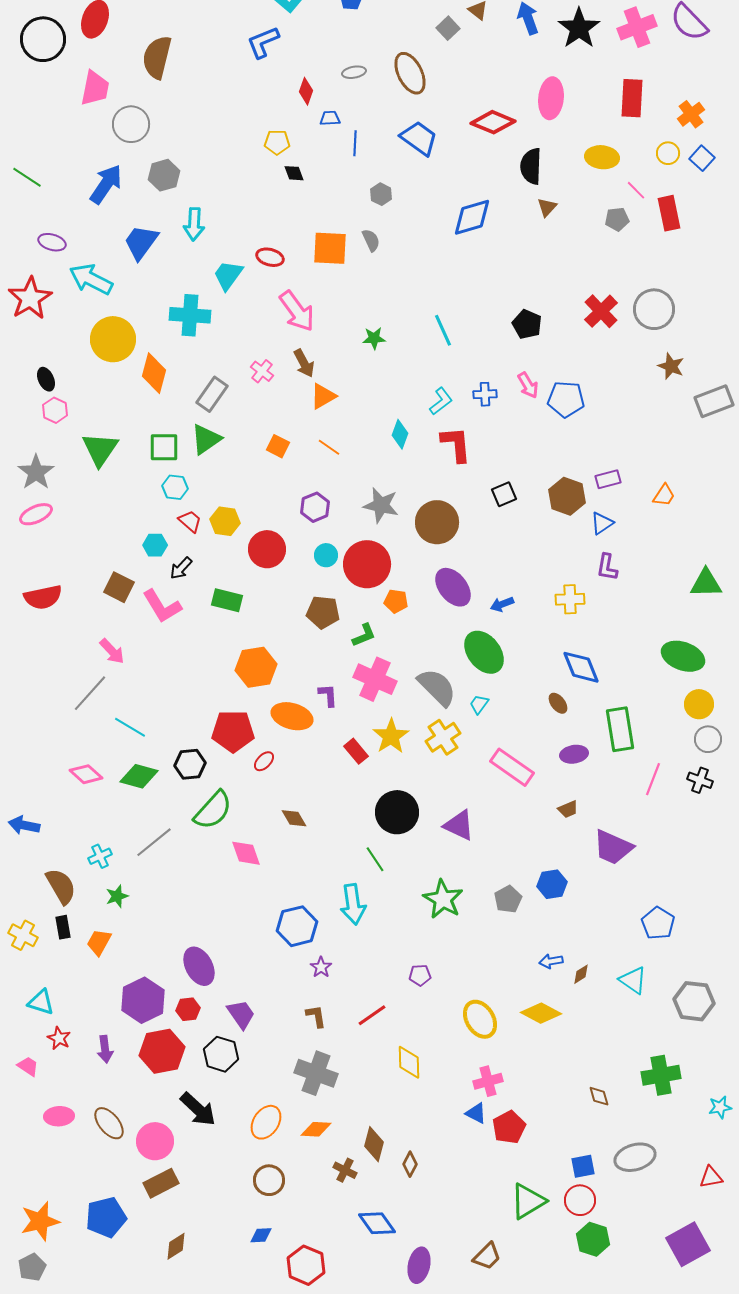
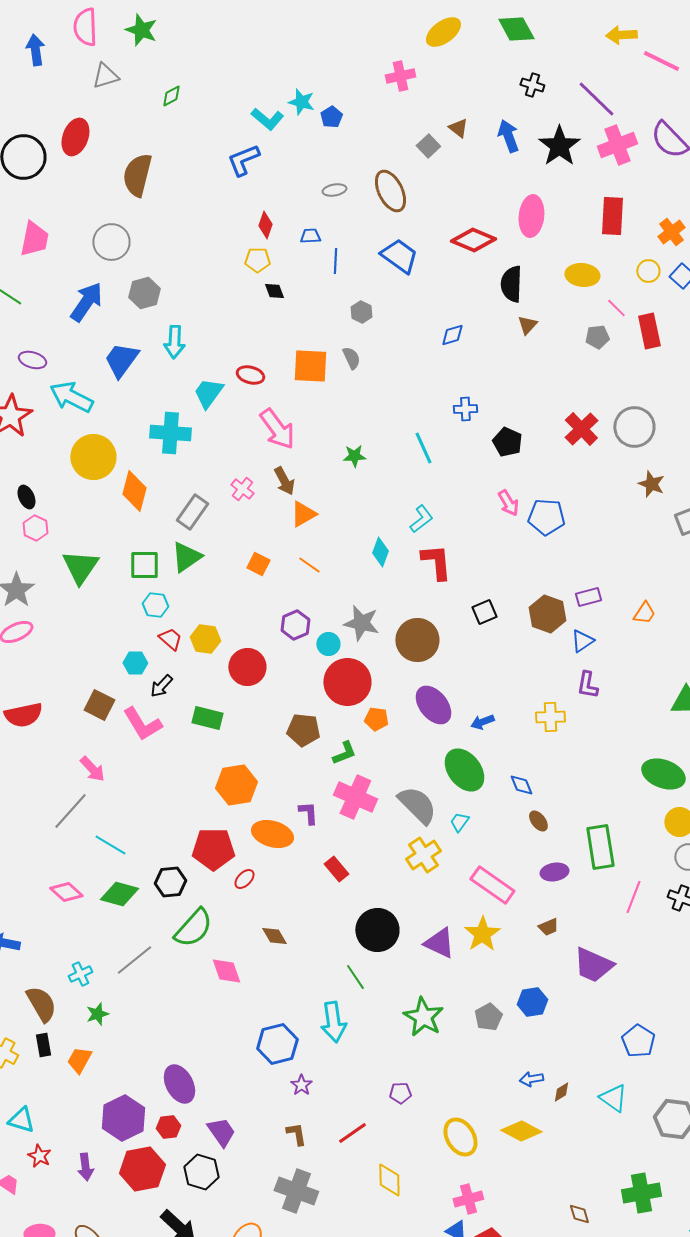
pink trapezoid: (95, 88) -> (34, 239), moved
red diamond: (306, 91) -> (265, 225), moved
blue diamond: (472, 217) -> (452, 335), size x0.6
blue cross: (485, 394) -> (465, 409), moved
cyan circle: (326, 555) -> (328, 644), moved
blue diamond: (581, 667) -> (521, 785), moved, size x0.6
yellow star: (391, 736) -> (482, 934), moved

